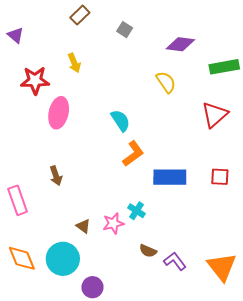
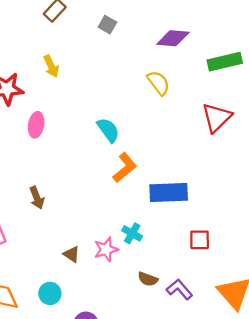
pink ellipse: (59, 113) -> (36, 125), size x0.7
red square: (220, 177) -> (200, 240), moved
cyan circle: (63, 259) -> (50, 293), size x0.6

